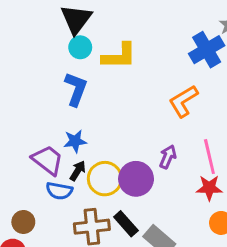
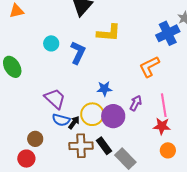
cyan circle: (80, 47) -> (51, 43), moved
blue star: (75, 141) -> (104, 89), moved
black arrow: (78, 171) -> (74, 122), moved

